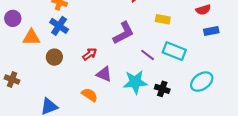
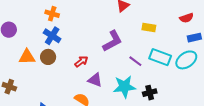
orange triangle: (31, 37) -> (27, 57), moved
brown circle: (54, 57) -> (48, 57), moved
cyan ellipse: (202, 82) -> (186, 60), moved
black cross: (162, 89) -> (150, 93), turned -32

